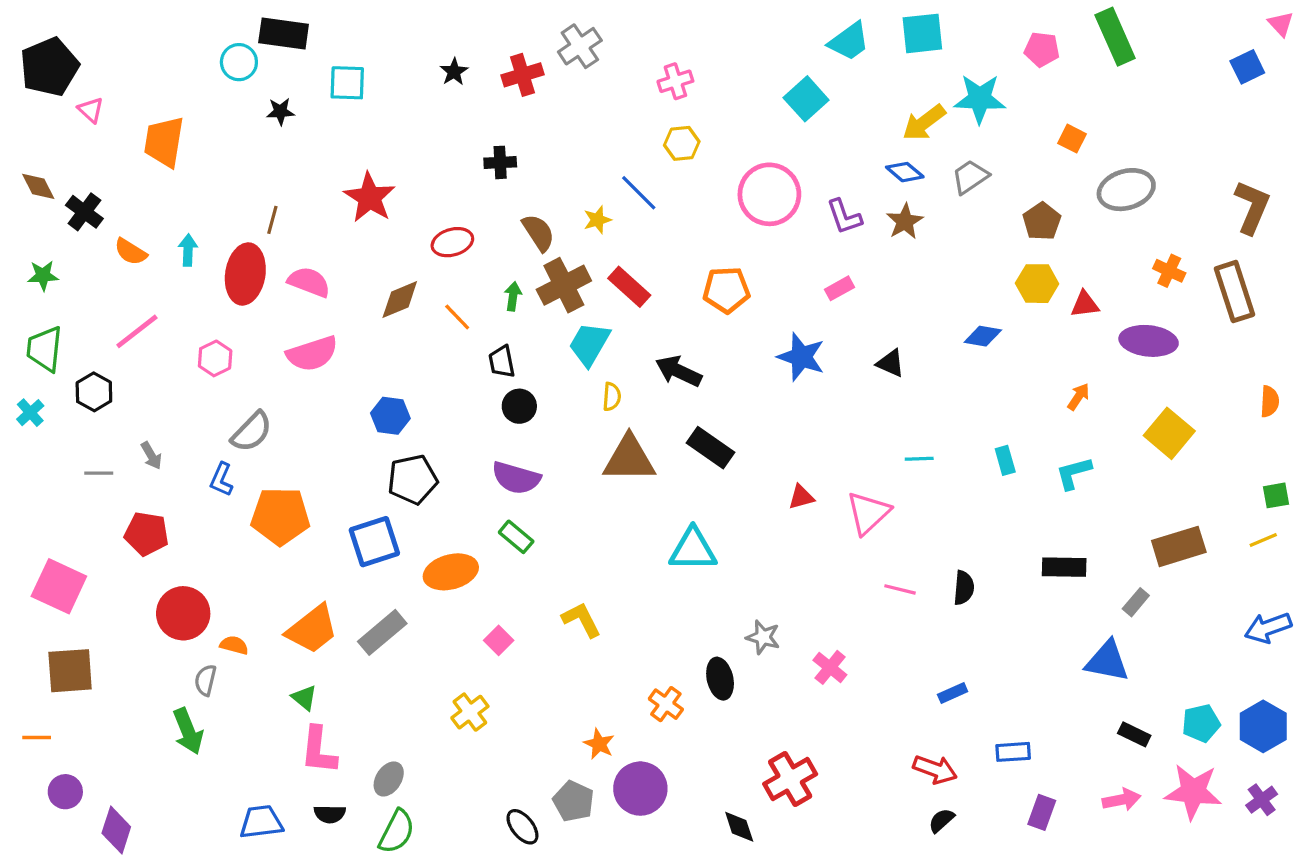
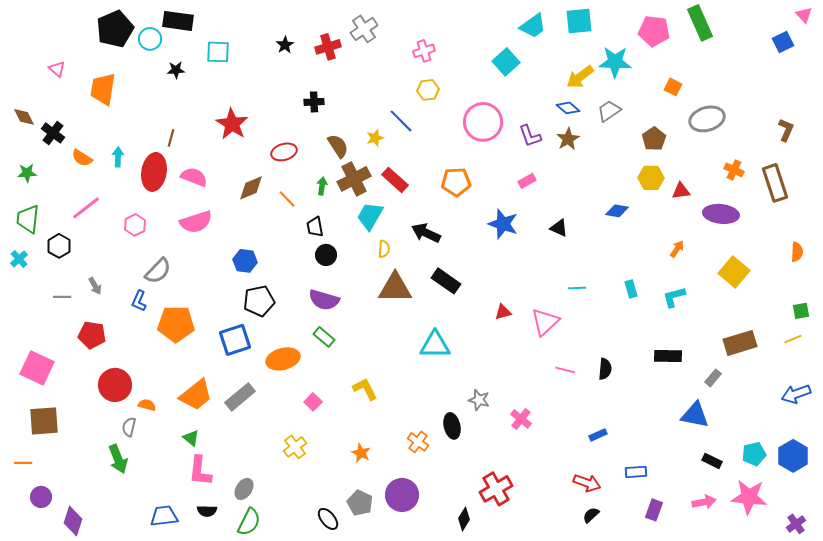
pink pentagon: (1042, 49) -> (654, 31), size x1.4
black pentagon: (49, 67) -> (115, 29), moved
brown L-shape: (1252, 207) -> (786, 130), size x0.7
orange star: (599, 744) -> (361, 453), moved
purple cross: (1262, 800) -> (796, 524), moved
black diamond: (739, 827) -> (464, 519), turned 50

